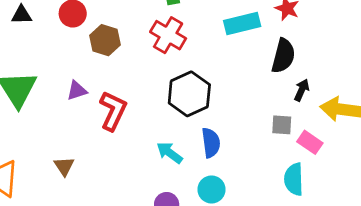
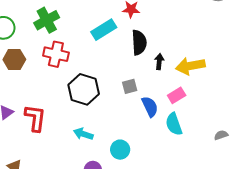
brown hexagon: (105, 40) -> (14, 60), moved
gray square: (282, 125) -> (130, 86), moved
pink rectangle: (310, 142) -> (177, 95), turned -48
blue semicircle: (211, 143) -> (150, 107), moved

